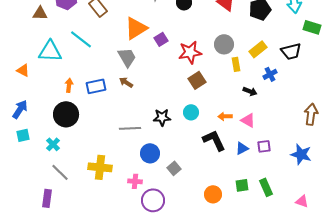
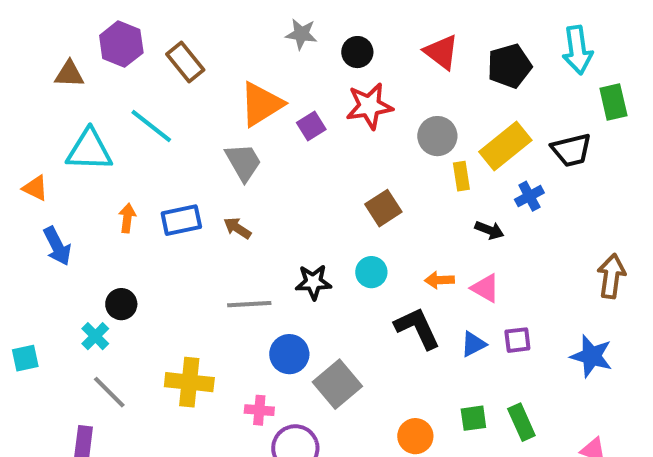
green rectangle: (312, 27) -> (613, 102), turned 60
yellow rectangle: (258, 49) -> (505, 146), size x1.4
red star: (190, 52) -> (369, 106), moved
brown arrow: (126, 82) -> (237, 228), moved
blue arrow: (20, 109) -> (57, 246), moved, turned 120
black circle: (66, 114) -> (121, 304), moved, size x0.6
cyan square: (23, 135) -> (25, 358), moved
gray square: (174, 168) -> (337, 384), size x1.6

